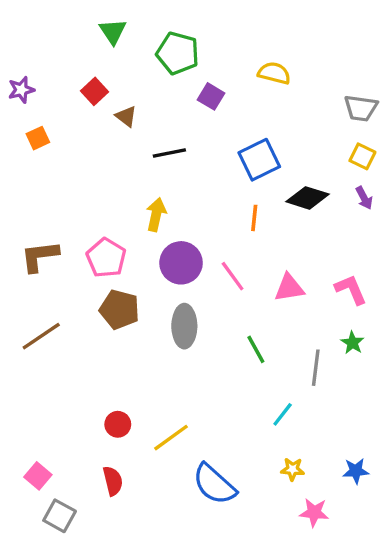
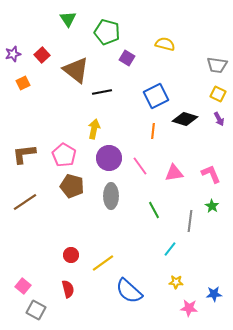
red square: (94, 91) -> (42, 55), moved
brown triangle: (126, 116) -> (76, 70), size x2.0
blue star: (356, 471) -> (214, 294), moved

